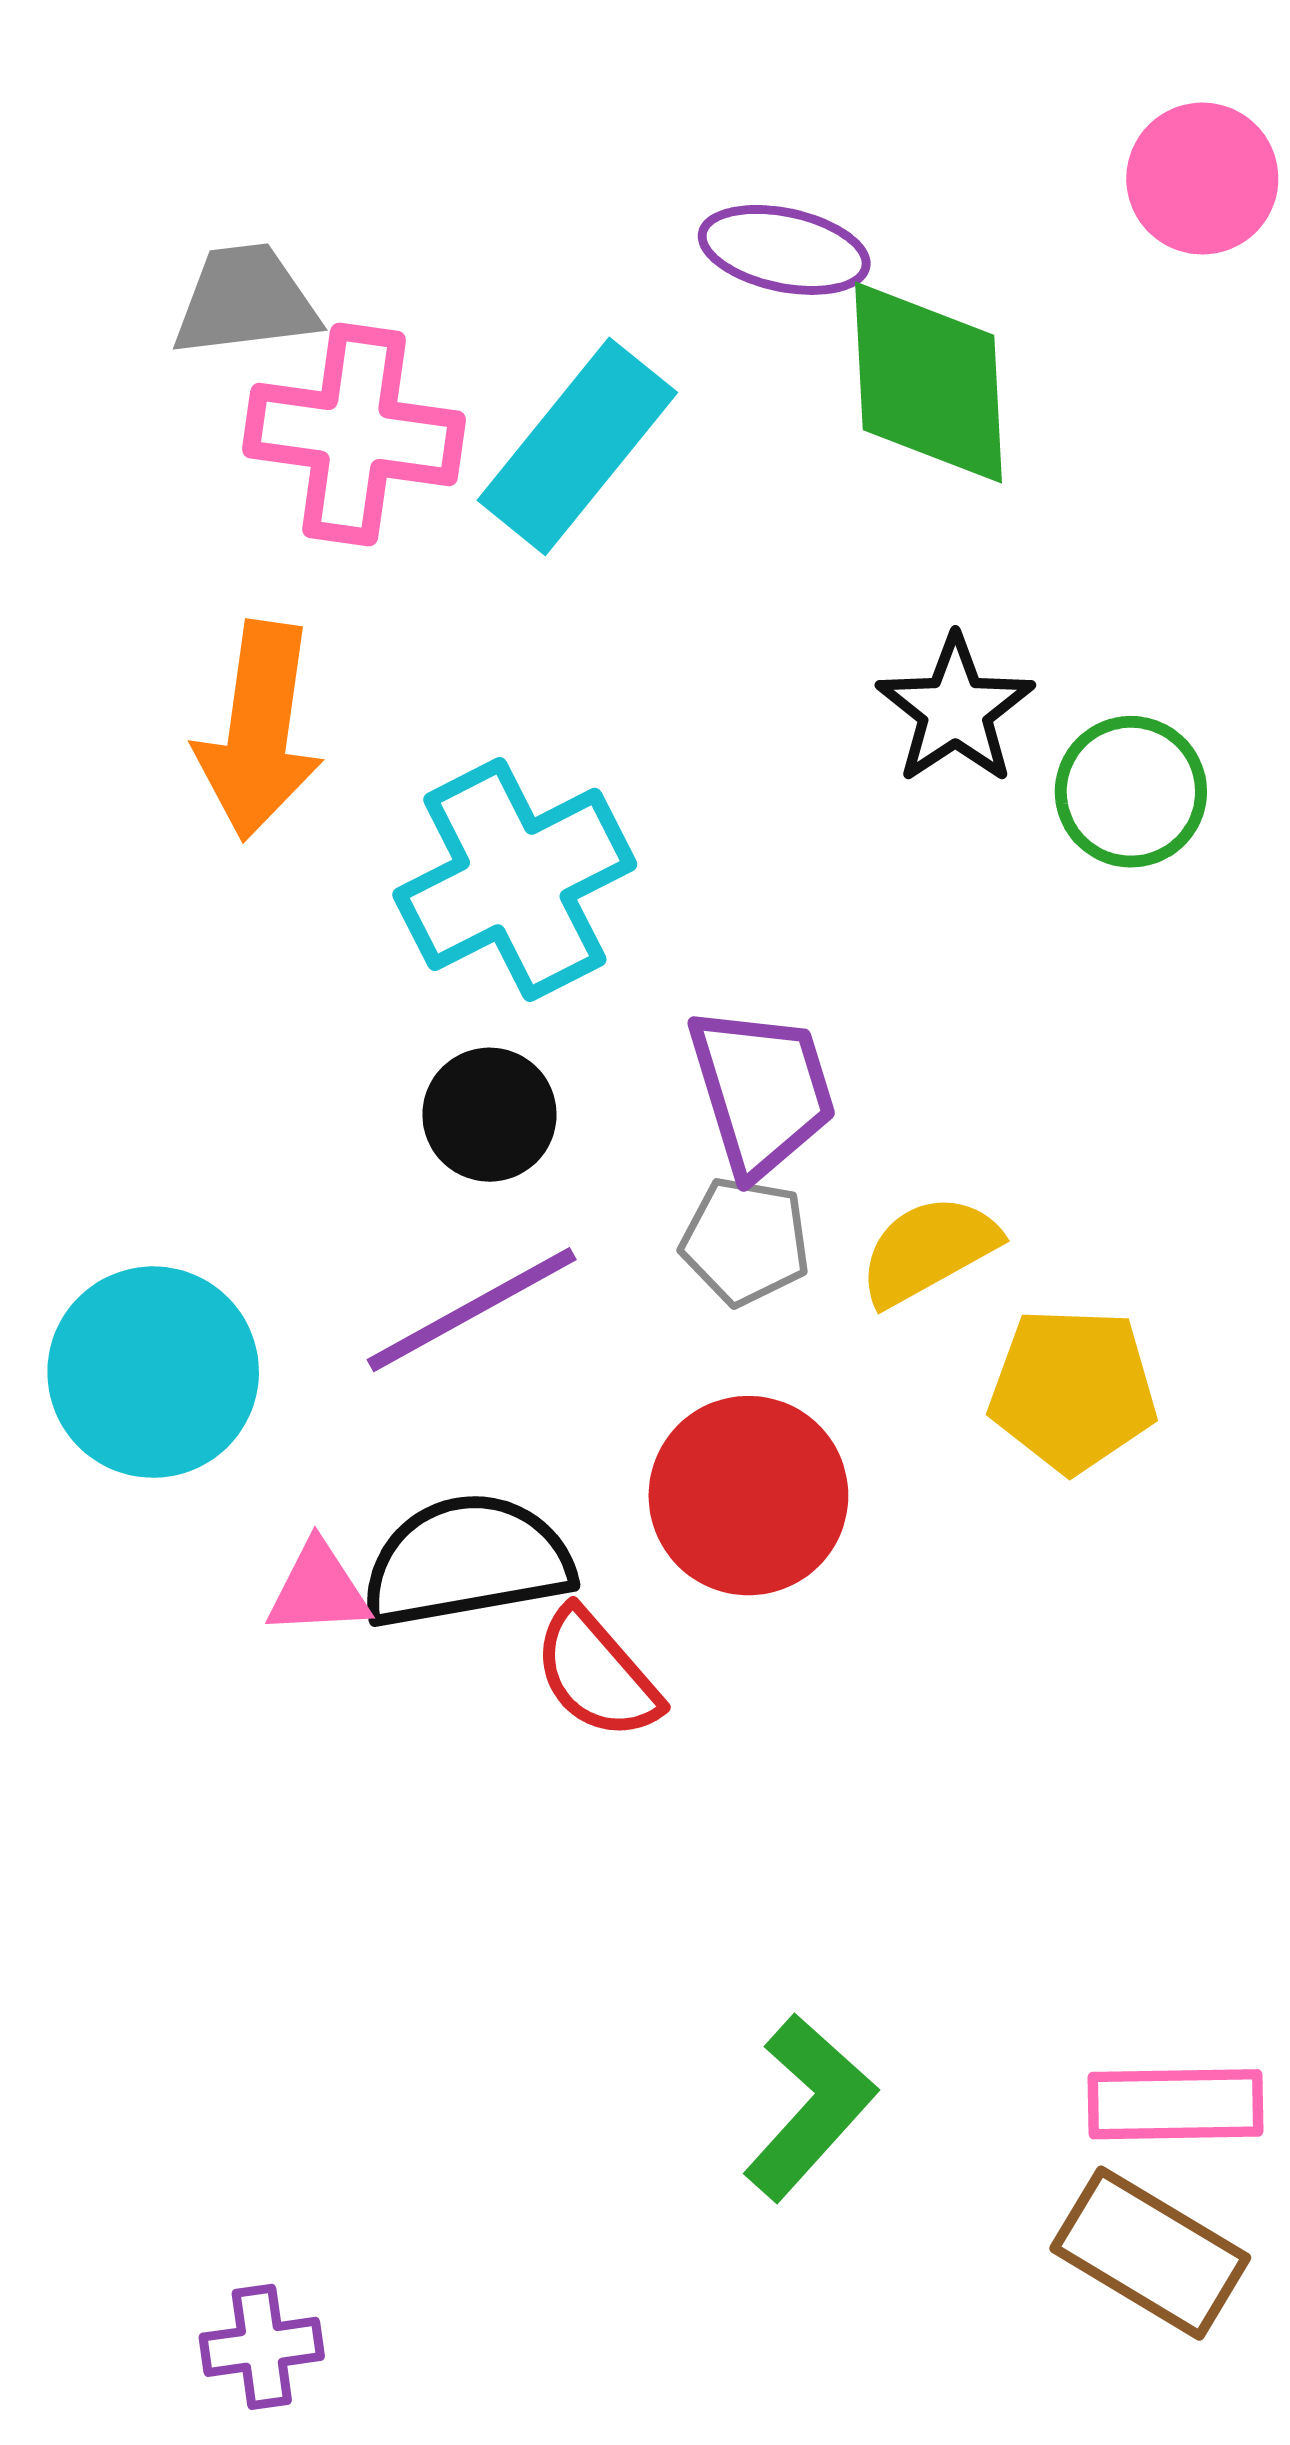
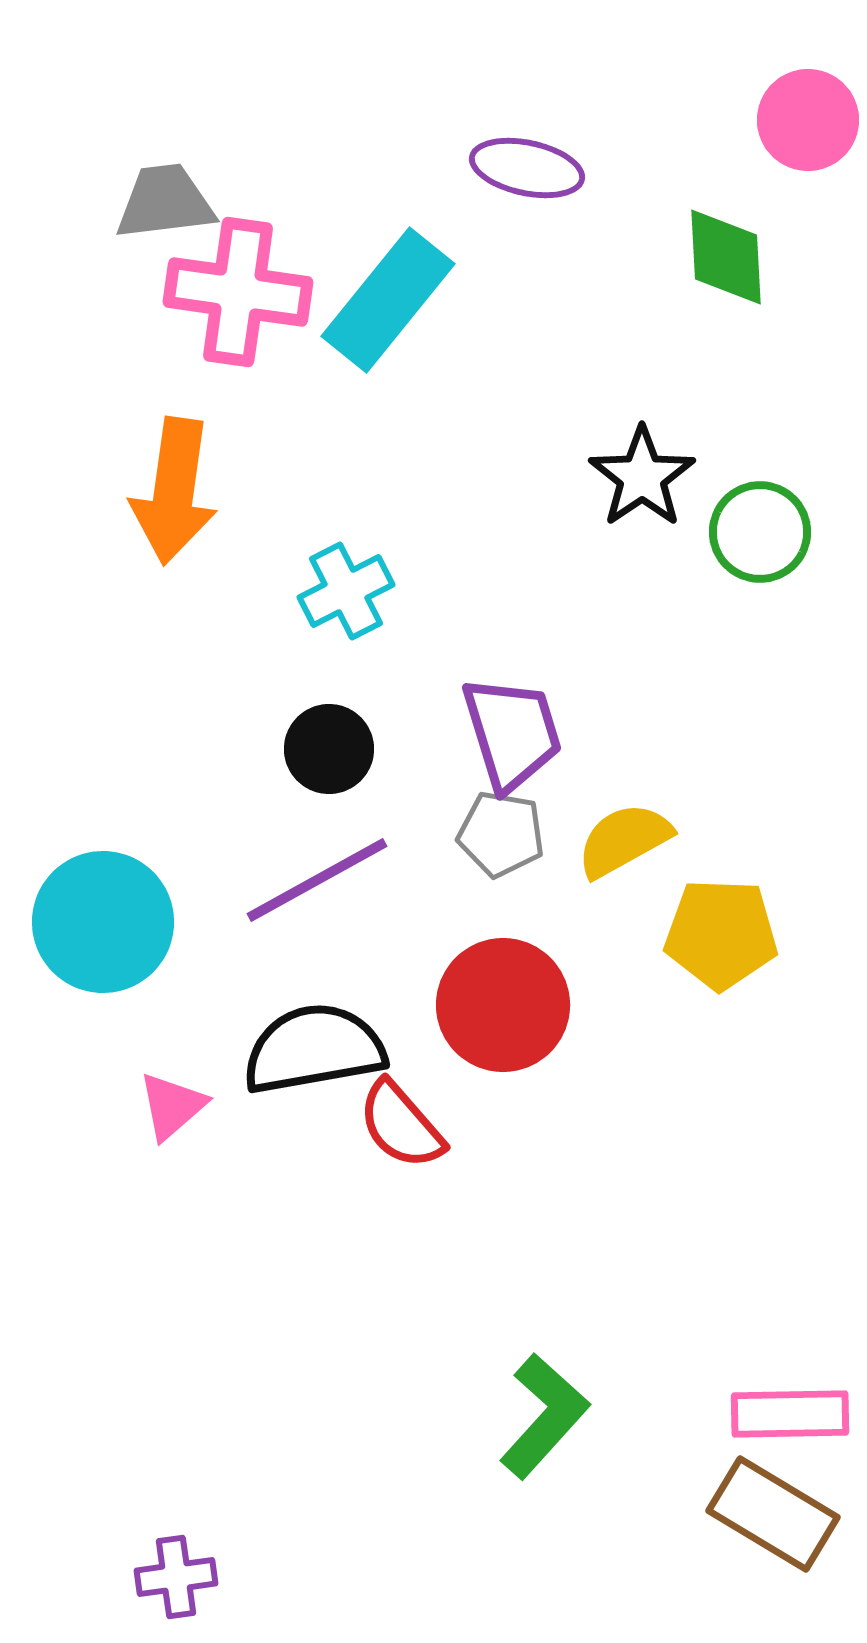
green diamond: (929, 382) -> (726, 257), moved, size x0.7
cyan cross: (515, 879) -> (346, 591), size x0.6
pink triangle: (318, 1589) -> (172, 1106), moved, turned -38

